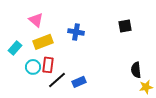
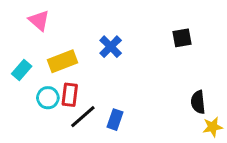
pink triangle: (36, 20) -> (39, 20), moved
blue cross: (76, 32) -> (111, 47), turned 35
blue rectangle: (79, 82) -> (115, 120), turned -48

